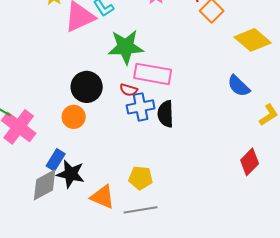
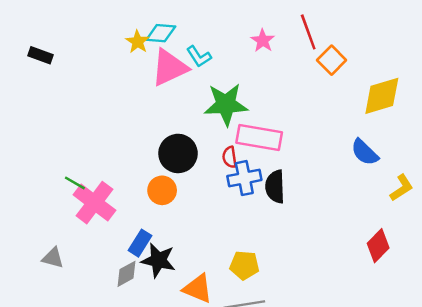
yellow diamond: (253, 40) -> (382, 96), turned -57
red semicircle: (129, 90) -> (230, 157), turned 66
gray diamond: (45, 185) -> (126, 274), size x0.7

